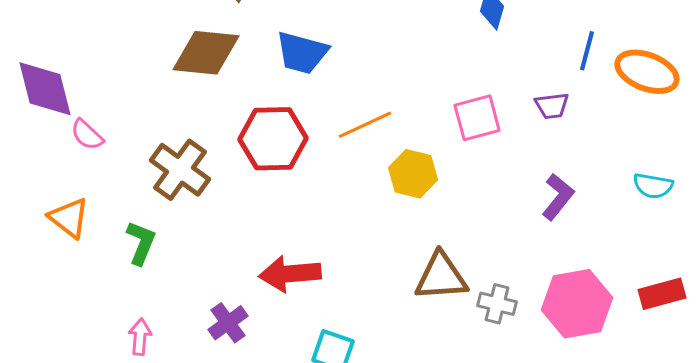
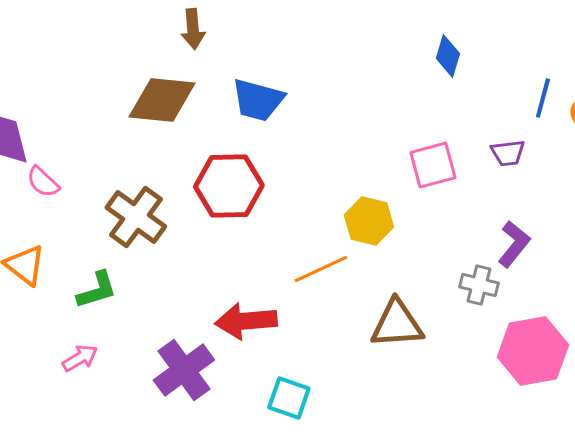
orange line: (365, 125) -> (321, 269), moved
green L-shape: (141, 243) -> (97, 290), turned 51
gray cross: (497, 304) -> (479, 285), moved
purple cross: (228, 323) -> (184, 370), size x1.5
pink arrow: (140, 337) -> (80, 358), moved, turned 54

